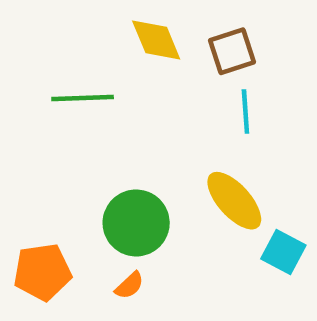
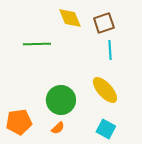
cyan square: (283, 252) -> (106, 129), moved

